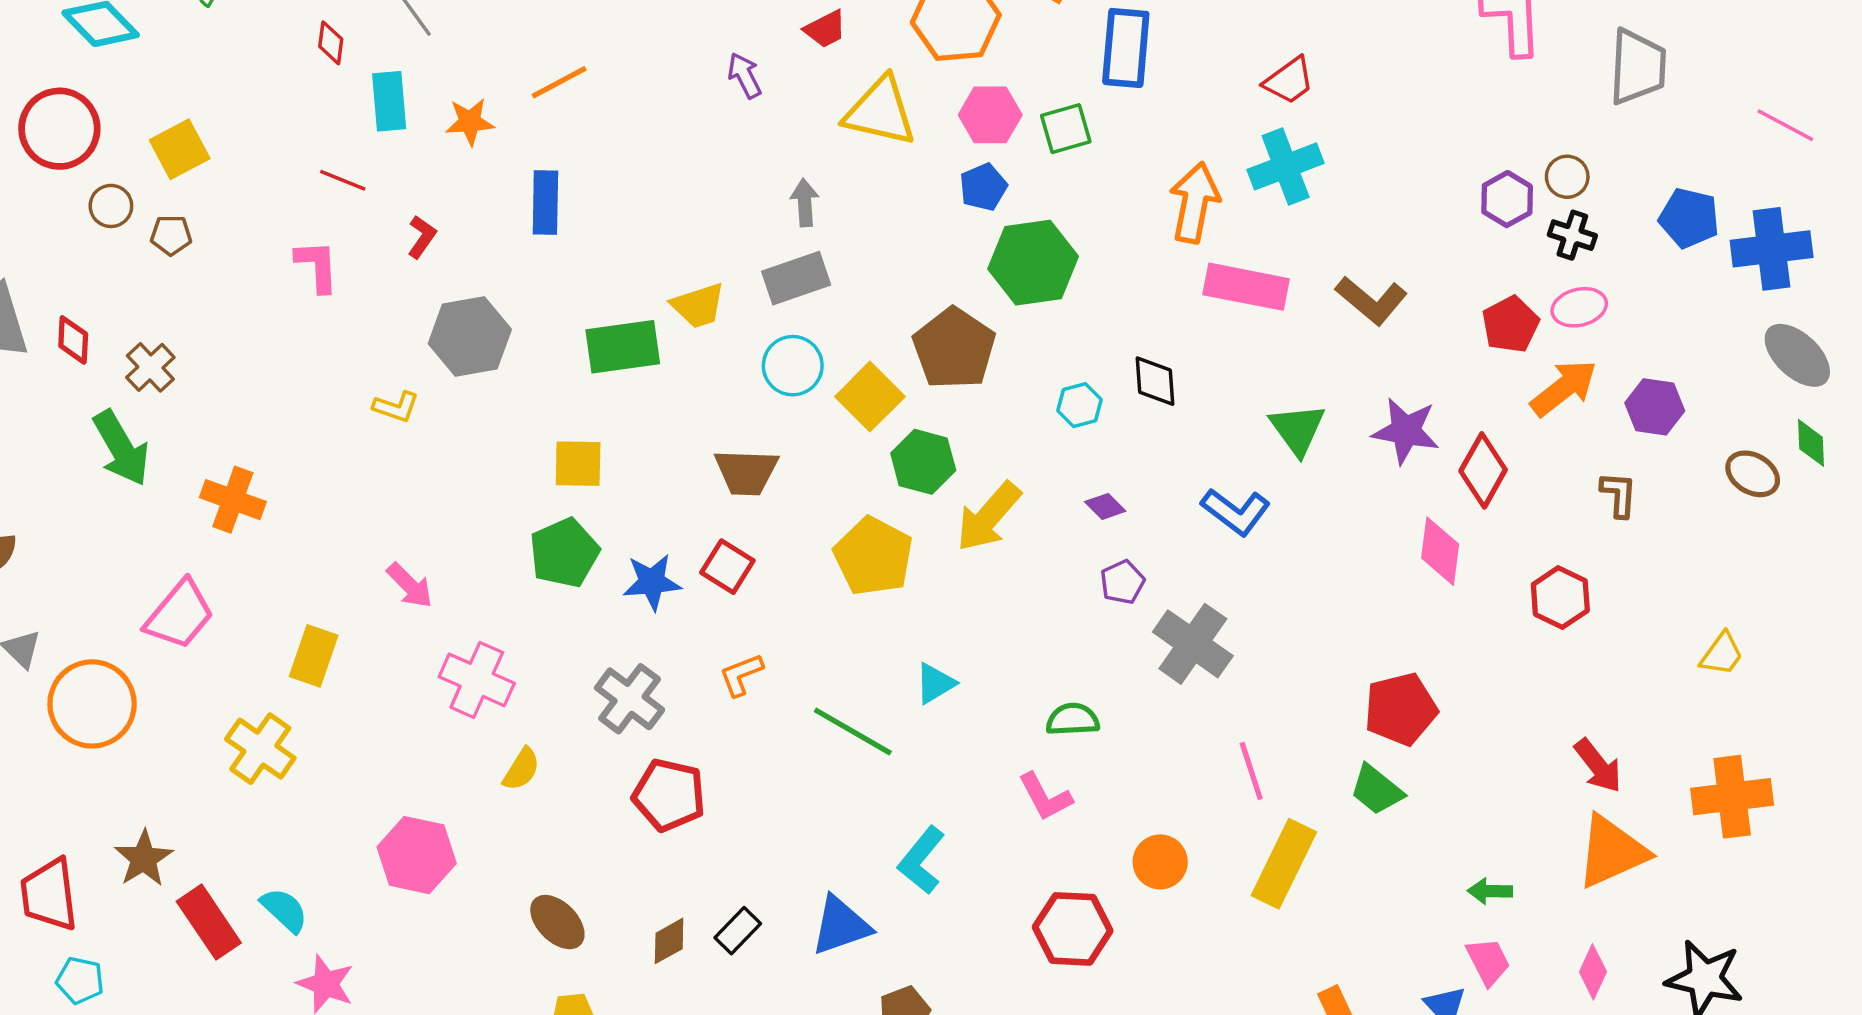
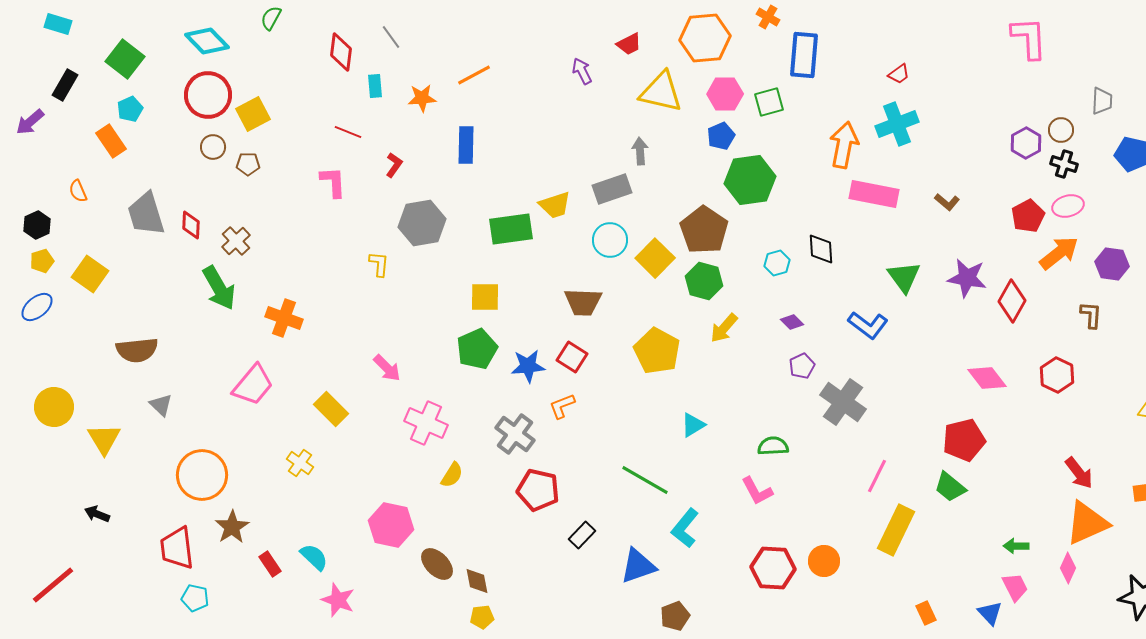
red diamond: (331, 43) -> (341, 52), size x1.5
gray trapezoid: (1638, 67) -> (1102, 101), moved, size x0.6
red trapezoid: (1289, 81) -> (899, 74), size x0.7
cyan rectangle: (389, 101) -> (375, 86), size x0.7
red circle: (59, 129) -> (208, 95), moved
gray arrow: (805, 203) -> (640, 151), moved
brown L-shape: (1371, 300) -> (947, 202), size x0.6
yellow L-shape: (396, 407) -> (379, 264), turned -104
green hexagon: (923, 462) -> (704, 281), moved
yellow arrow: (988, 517) -> (724, 328), size x0.7
pink diamond: (1440, 551) -> (987, 378), moved, turned -45
yellow rectangle: (314, 656) -> (331, 409), turned -64
orange L-shape: (741, 675) -> (562, 406), moved
orange circle: (92, 704) -> (202, 475), moved
green line: (853, 731) -> (645, 480), moved
yellow cross: (260, 749) -> (300, 463), size x0.7
pink line: (1251, 771) -> (877, 476), turned 44
orange circle: (1160, 862) -> (824, 561), moved
red rectangle: (209, 922) -> (270, 564), size x0.6
brown ellipse: (557, 922) -> (437, 564), moved
black rectangle: (738, 931) -> (582, 535), moved
brown diamond: (669, 941) -> (477, 581), moved, turned -72
pink diamond: (1593, 972) -> (1068, 568), moved

